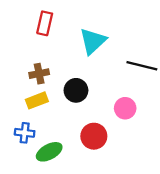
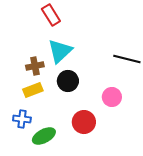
red rectangle: (45, 23) -> (51, 15), moved, turned -45
cyan triangle: (93, 41) -> (60, 51), moved

